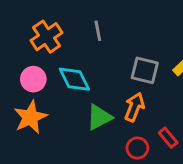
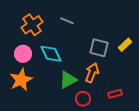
gray line: (98, 31) -> (67, 21), turned -56
red rectangle: (168, 138) -> (115, 94), turned -64
red circle: (137, 148) -> (83, 99), moved

